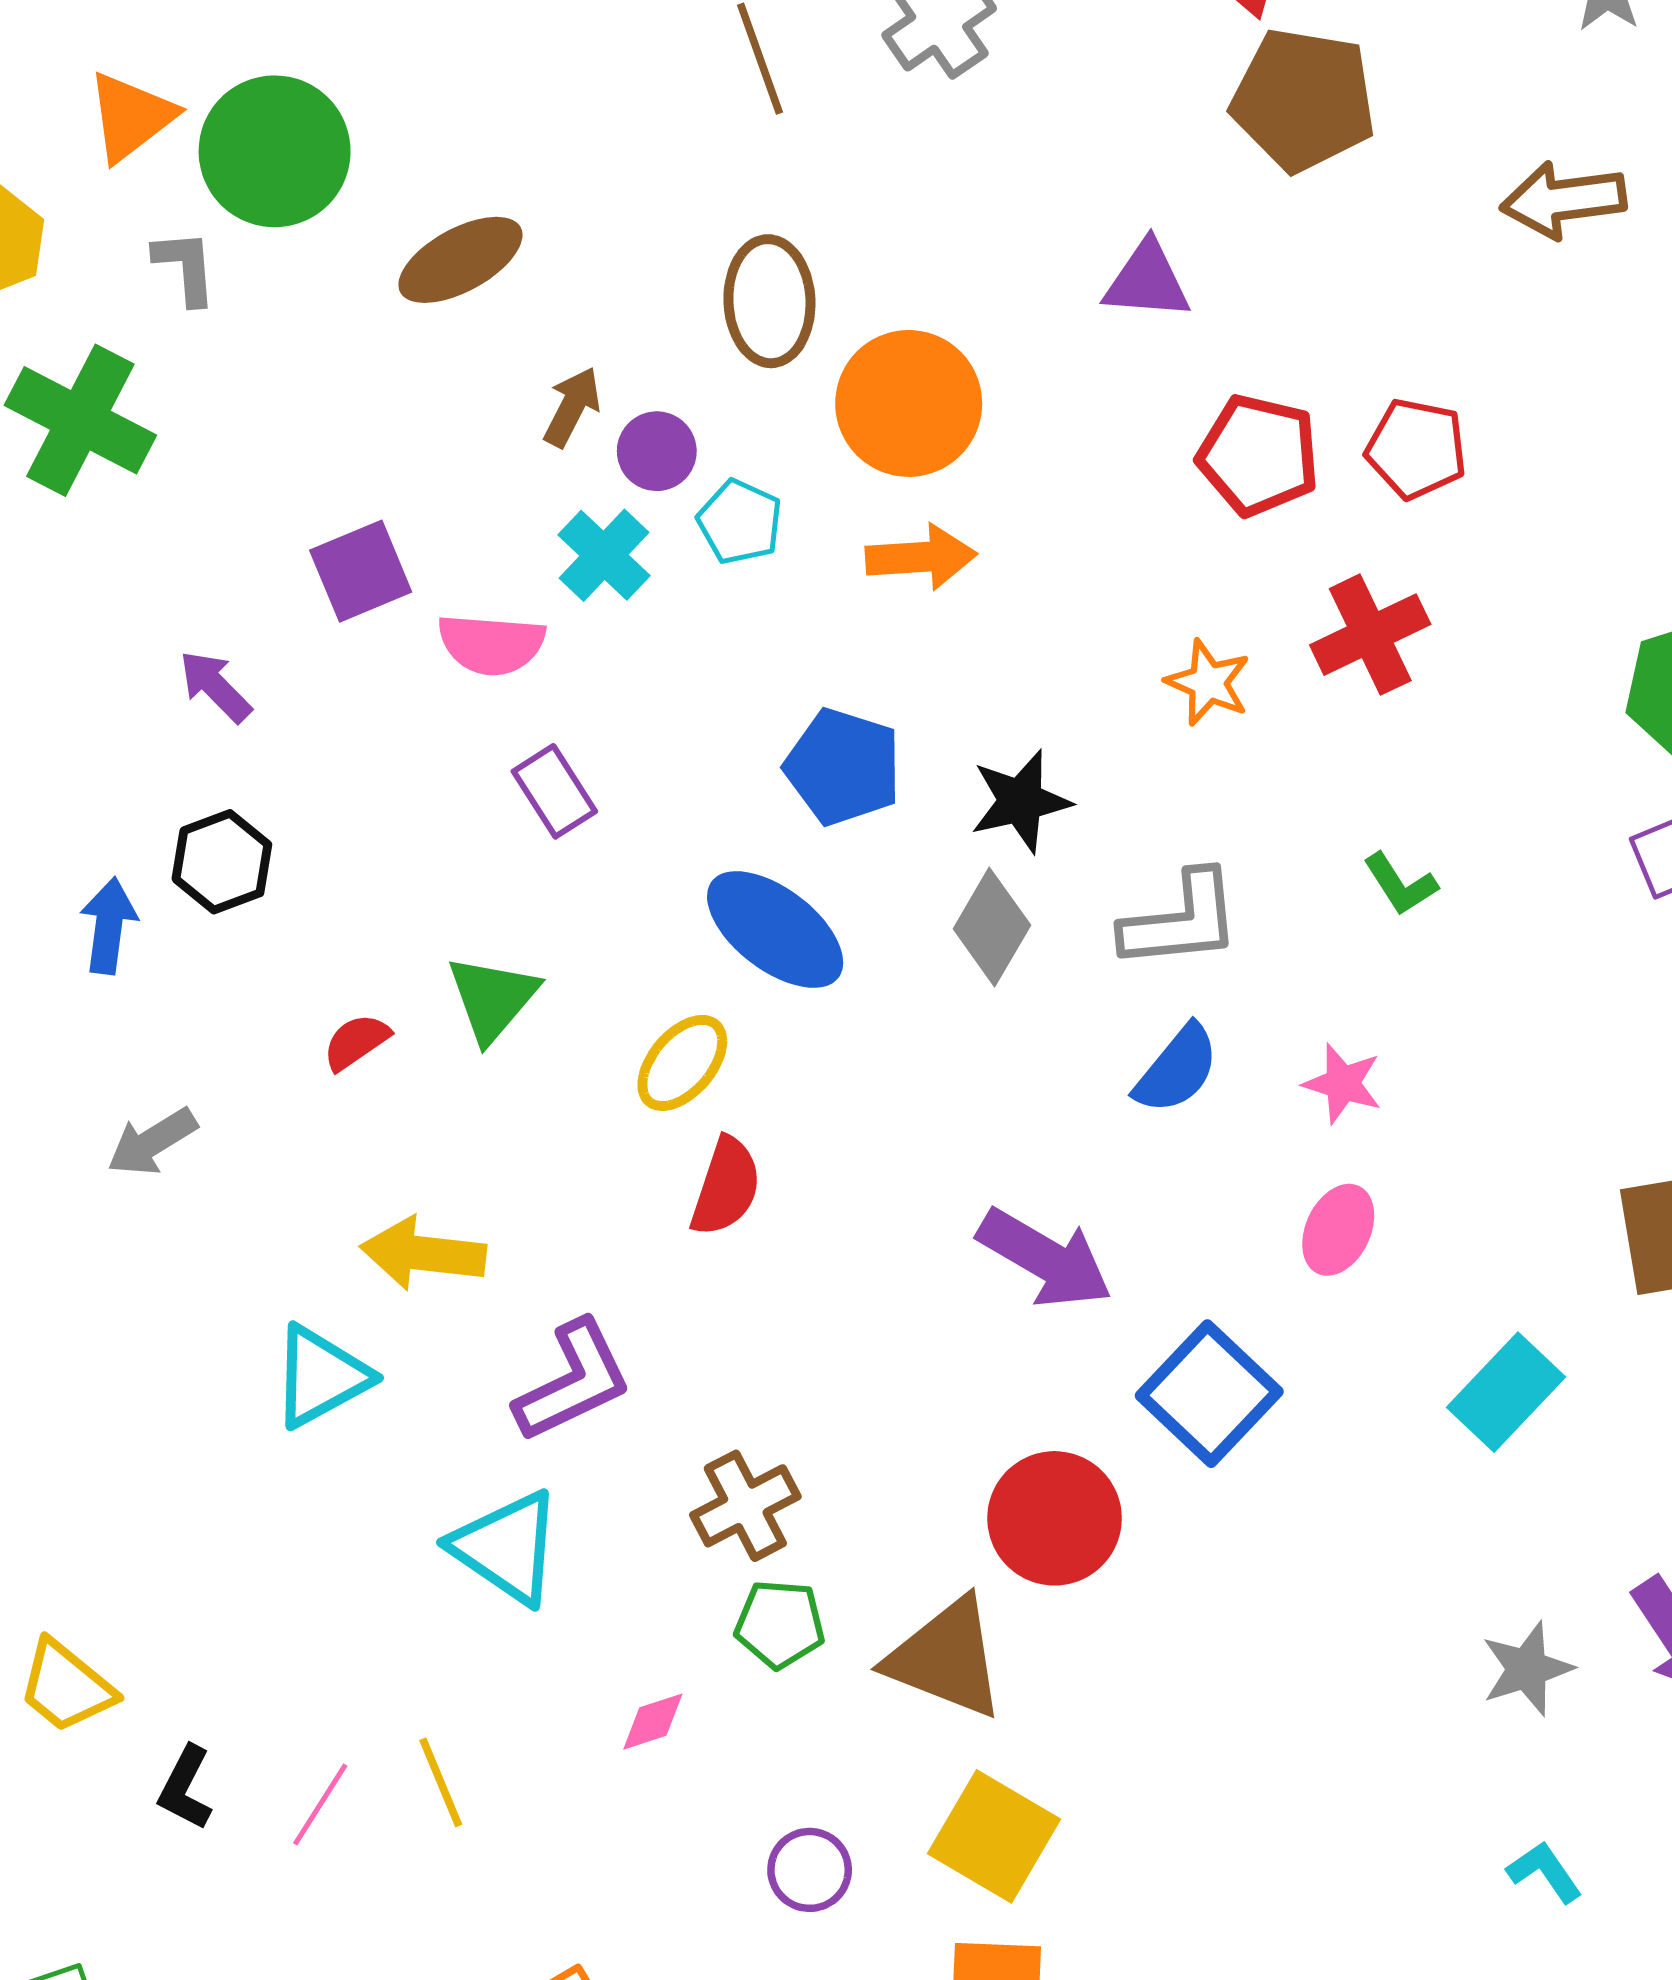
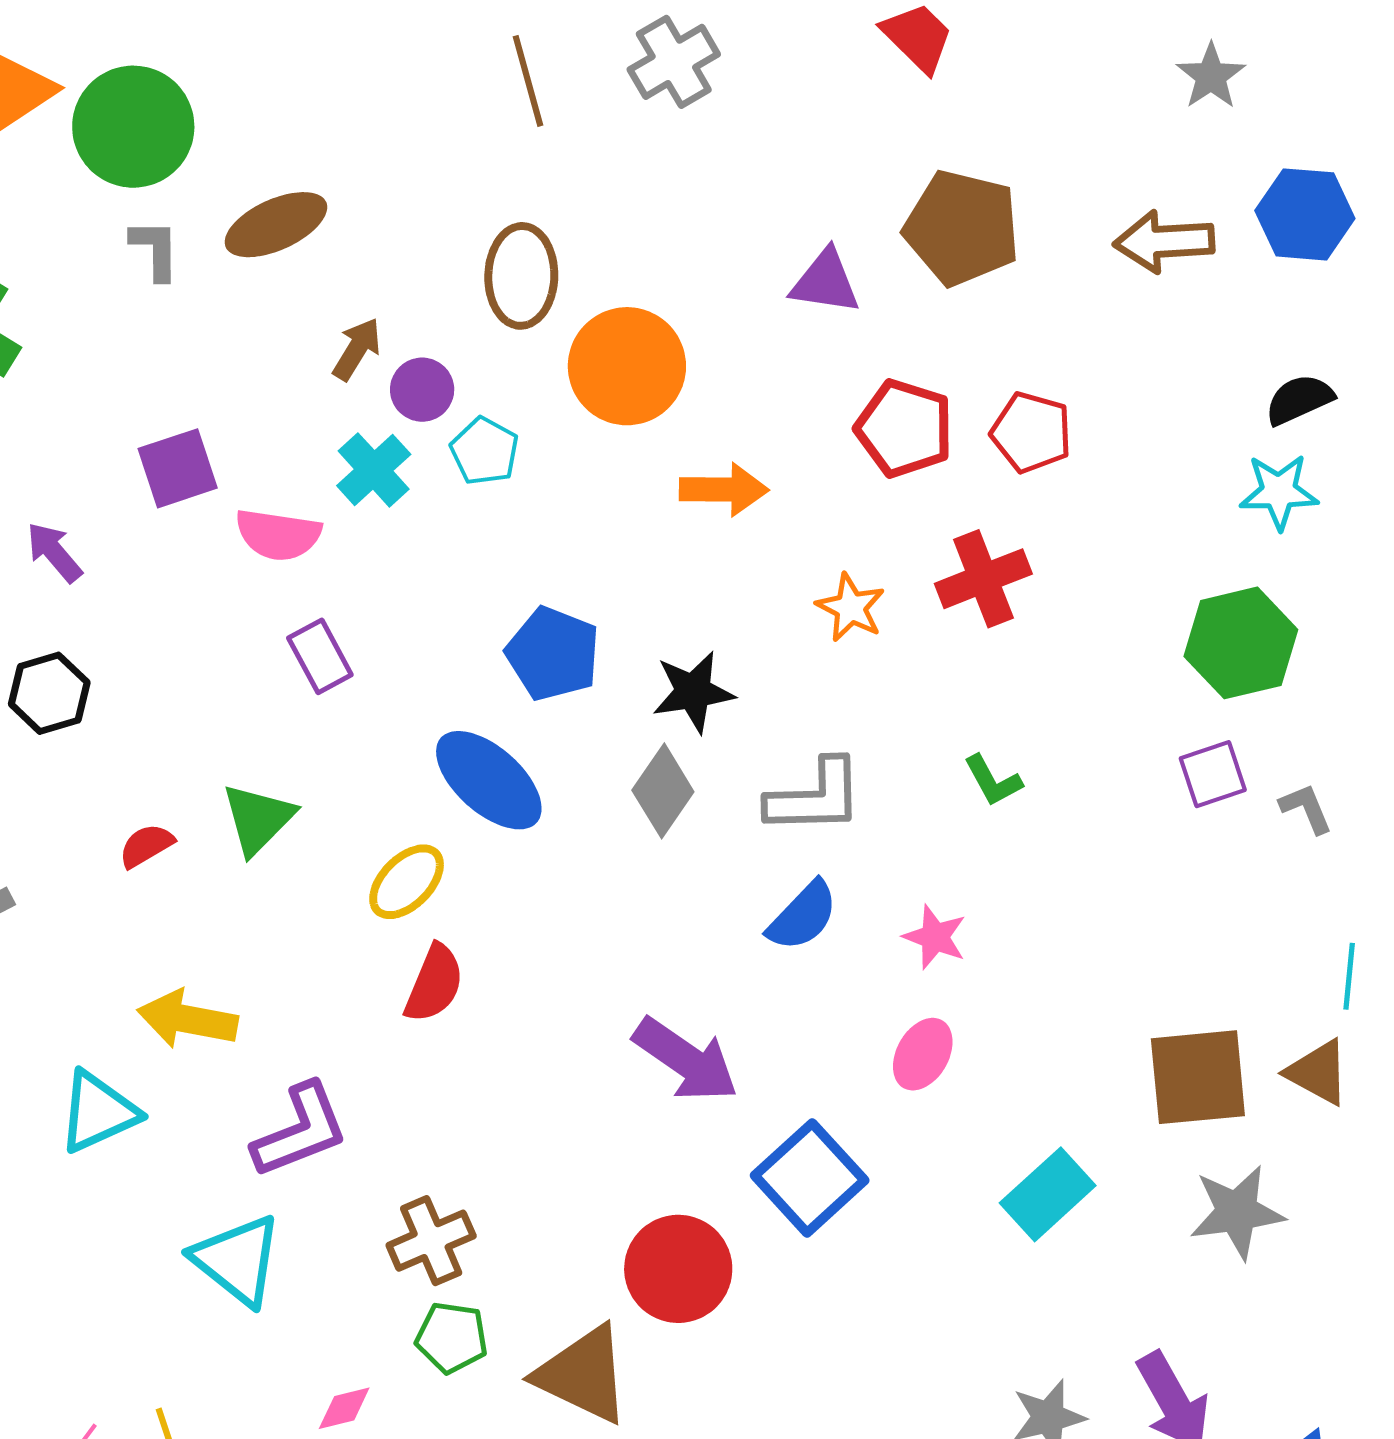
brown pentagon: (1303, 100) -> (962, 228), moved
gray L-shape: (185, 267) -> (155, 250), moved
orange arrow: (921, 557) -> (724, 490), moved

